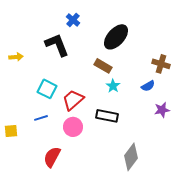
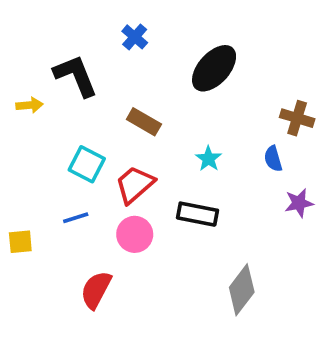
black L-shape: (57, 45) -> (76, 76), moved
brown rectangle: (103, 66) -> (144, 122), moved
blue semicircle: (148, 86) -> (273, 159), turned 104

